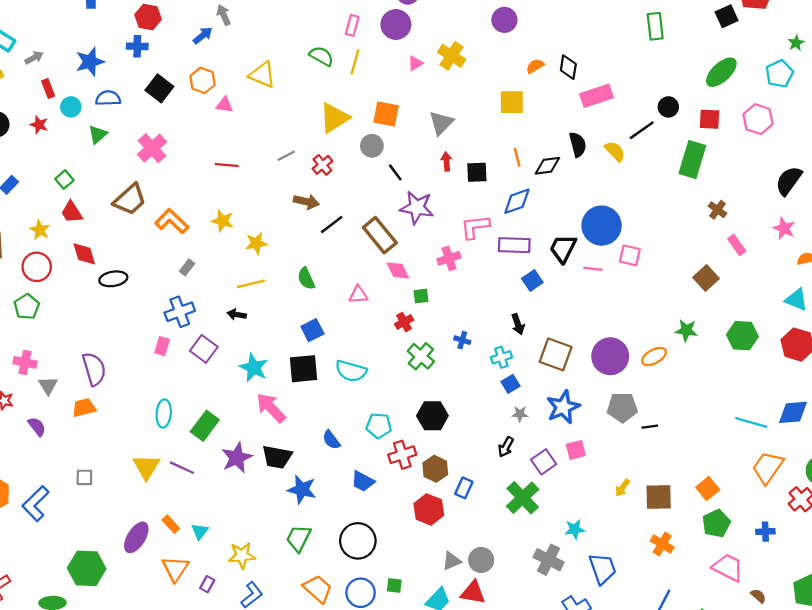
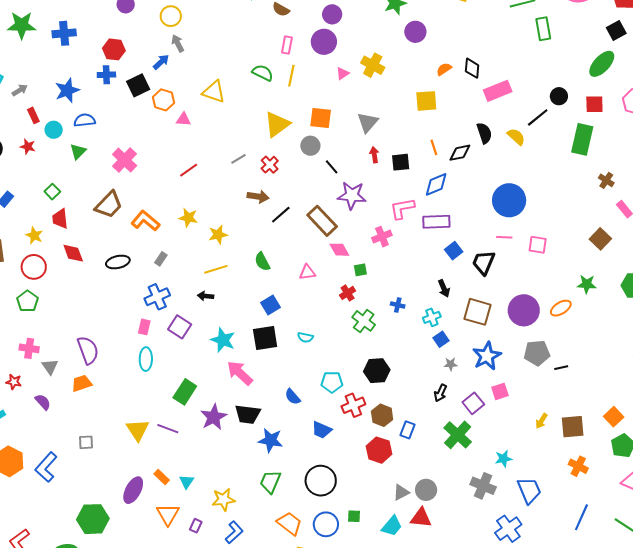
black square: (727, 16) -> (616, 30), moved
black square: (159, 88) -> (138, 85), moved, turned 30
red line: (227, 165) -> (189, 170), turned -36
red trapezoid: (72, 212) -> (60, 219), turned 30
black trapezoid: (563, 249) -> (484, 262), moved
pink square: (630, 255) -> (538, 245), moved
black ellipse: (113, 279) -> (118, 262), moved
cyan semicircle: (351, 371) -> (305, 337), size x0.6
cyan ellipse: (164, 413) -> (146, 359), moved

